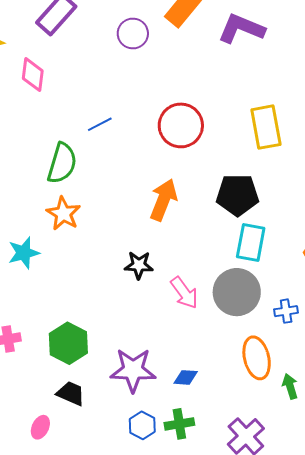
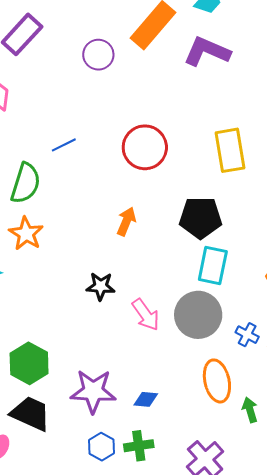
orange arrow: (163, 200) -> (126, 221), size x0.7
blue cross: (286, 311) -> (247, 335), turned 35
black trapezoid: (71, 393) -> (31, 414), size x1.4

